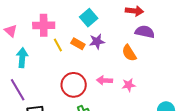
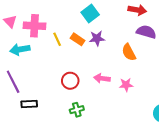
pink cross: (44, 25) -> (34, 26), moved
cyan arrow: (22, 58) -> (20, 49), turned -108
red circle: (74, 85) -> (70, 81), size x0.7

